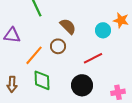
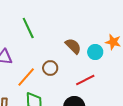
brown semicircle: (68, 26) -> (73, 46), moved

